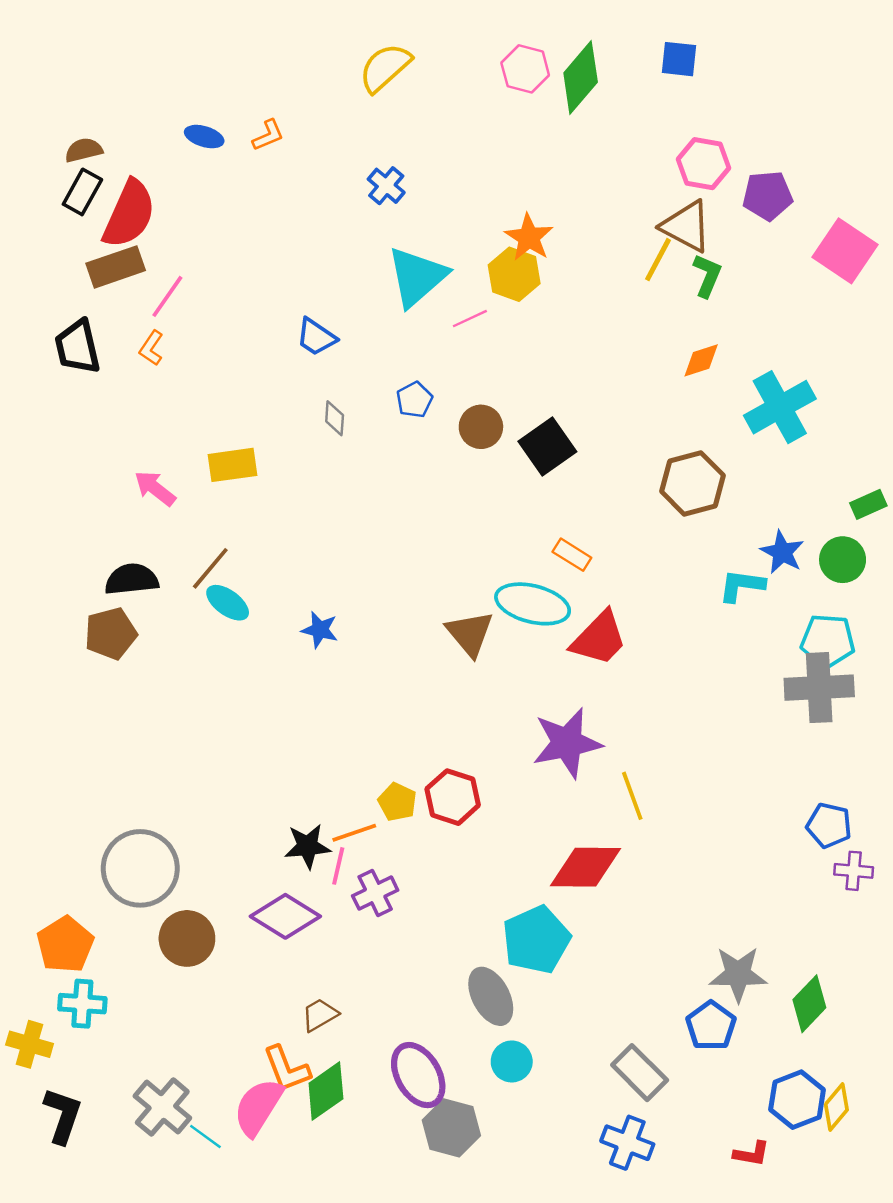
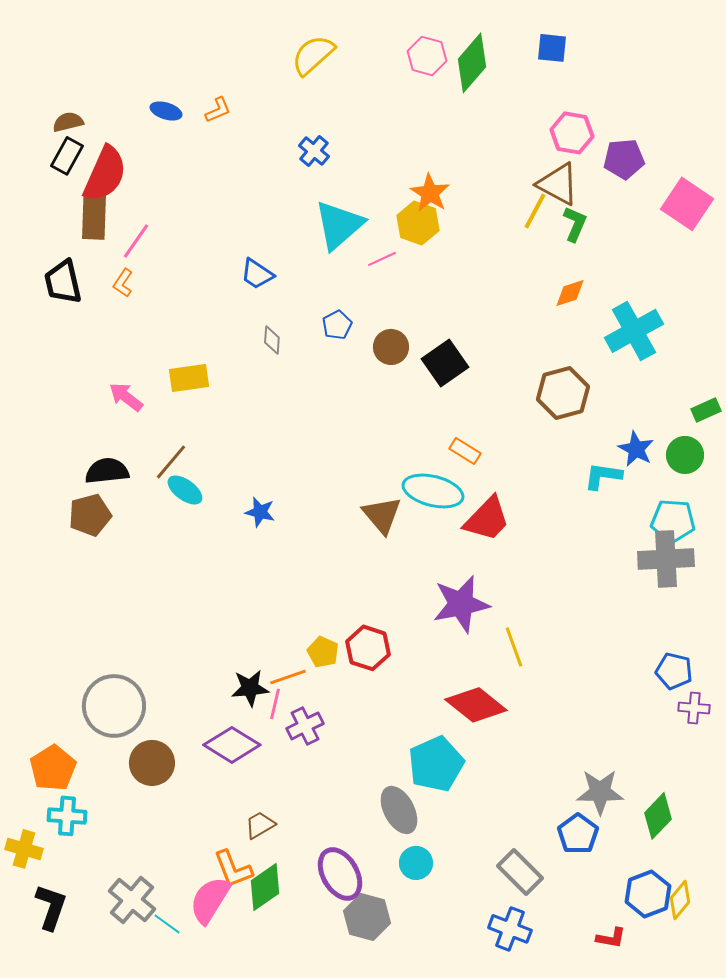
brown rectangle: (116, 267) -> (94, 217), turned -69
red diamond: (585, 867) -> (476, 705), turned 38

